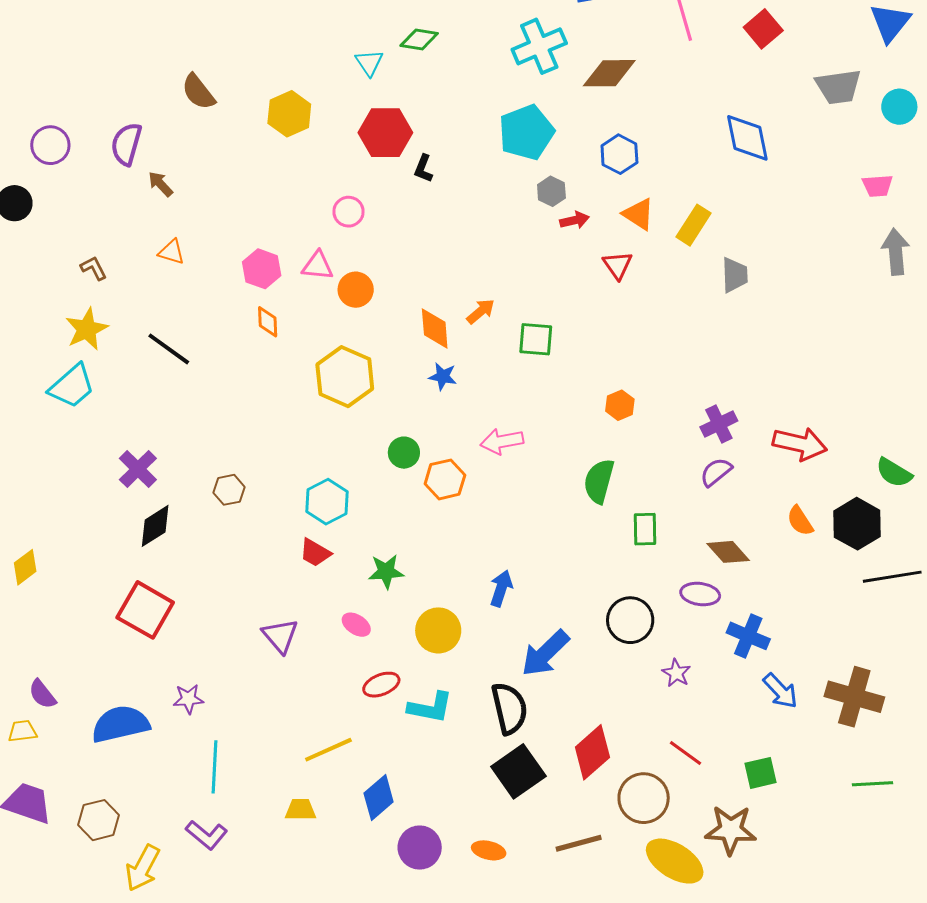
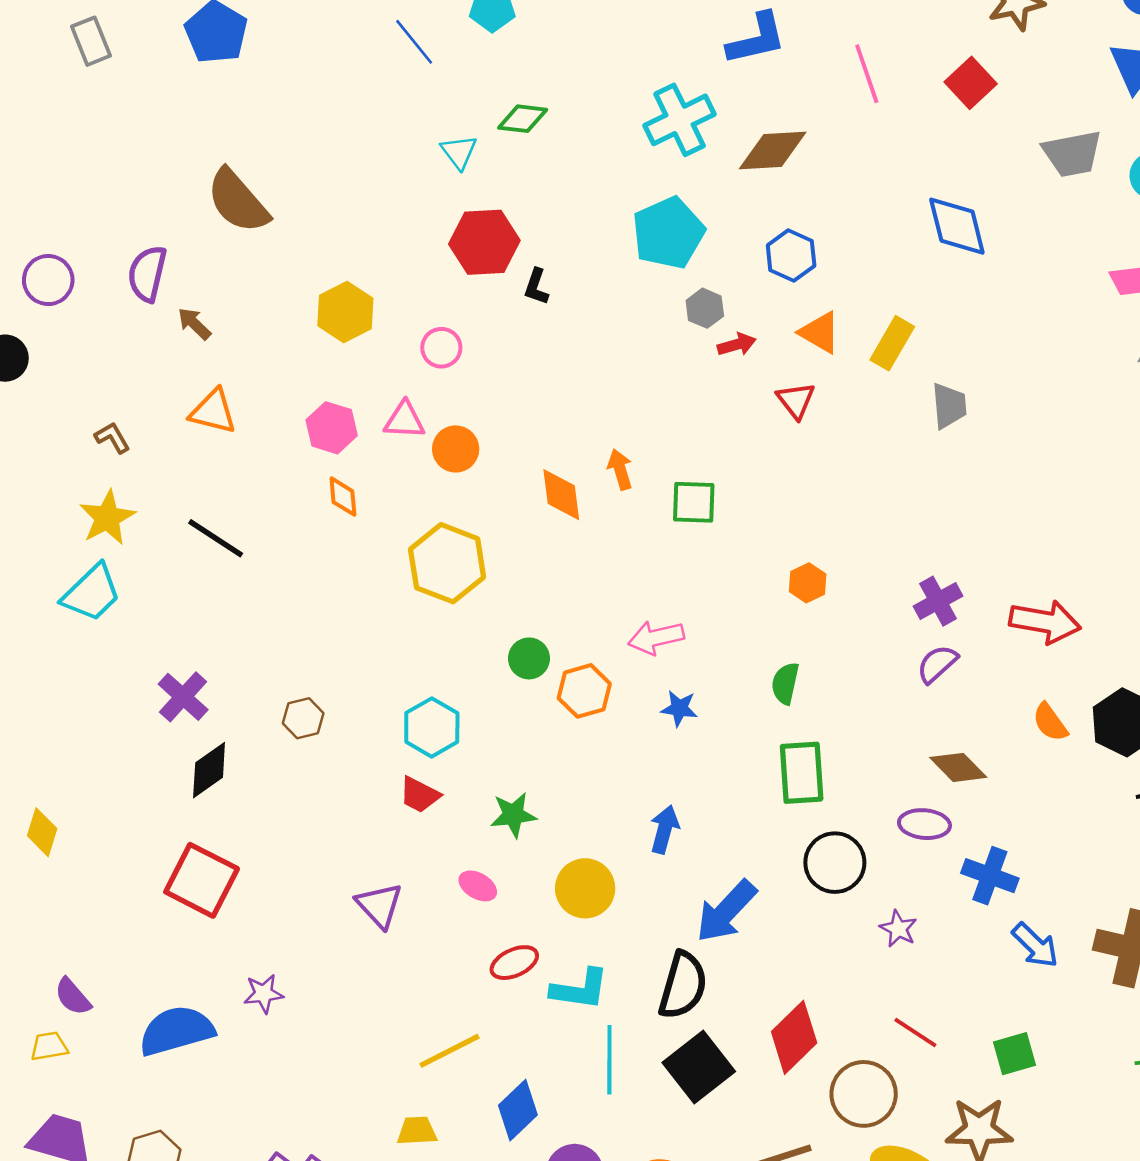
brown semicircle: (198, 92) -> (238, 201), size x1.4
yellow hexagon: (289, 114) -> (345, 312), moved
orange triangle: (172, 252) -> (213, 412), size x1.4
orange arrow: (481, 311) -> (620, 469), turned -64
blue star: (443, 376) -> (679, 708), moved
green semicircle: (599, 481) -> (785, 683), size x0.7
green rectangle: (645, 529) -> (802, 773), moved, size x1.4
yellow diamond: (25, 567) -> (42, 832), turned -33
black semicircle: (509, 708) -> (683, 985), turned 32
cyan line: (214, 767) -> (609, 1060), moved

